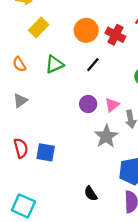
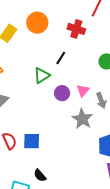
orange circle: (86, 30) -> (37, 23), moved
green triangle: (54, 64) -> (42, 75), moved
black semicircle: (91, 194) -> (40, 175), moved

